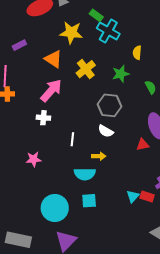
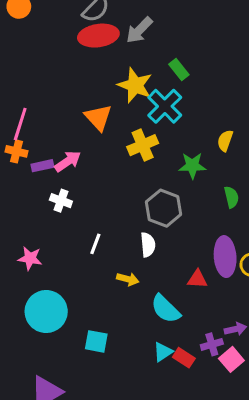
cyan cross: (108, 31) -> (165, 106), moved
purple rectangle: (19, 45) -> (42, 166), moved
pink arrow: (51, 91) -> (68, 161), moved, size x0.7
white semicircle: (106, 131) -> (148, 245), turned -140
cyan semicircle: (85, 174) -> (166, 309), moved, turned 30
cyan circle: (55, 208) -> (46, 312), moved

